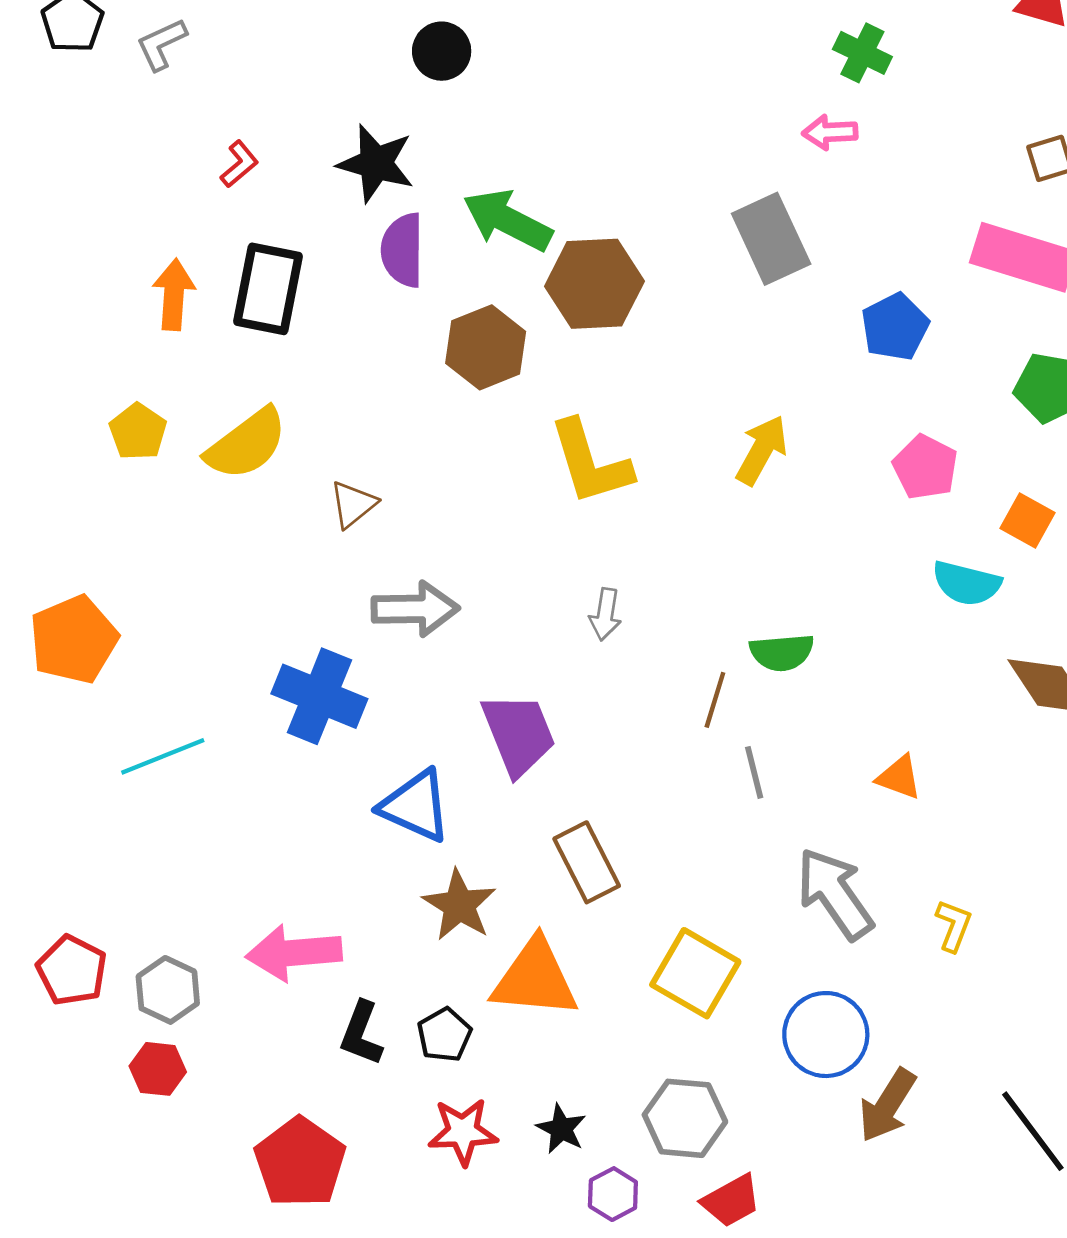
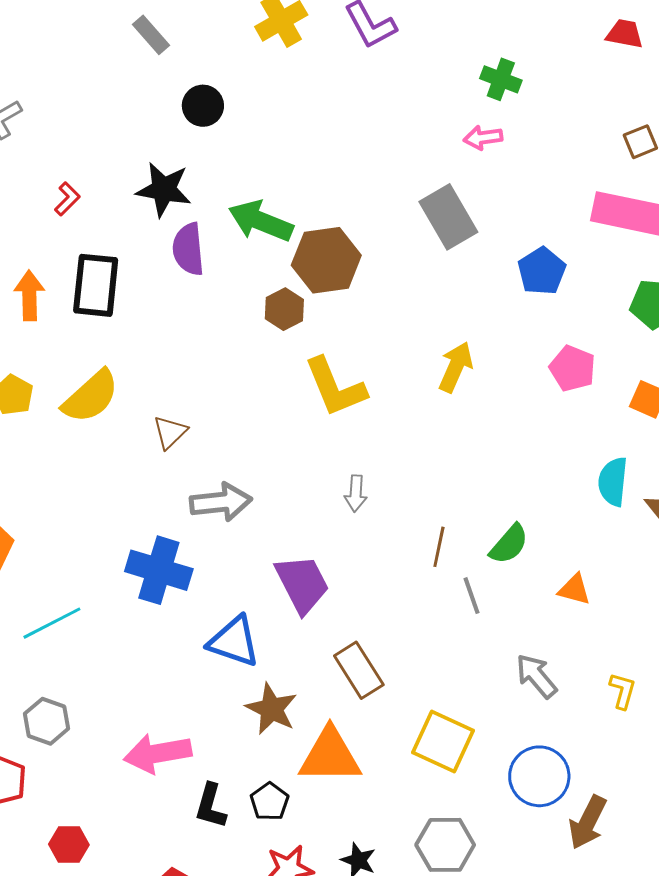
brown hexagon: (486, 347) -> (284, 309), moved, size x0.7
cyan semicircle: (966, 583) -> (613, 482), moved, turned 87
green semicircle: (782, 652) -> (509, 544), moved, turned -39
gray arrow: (835, 894) -> (536, 676), size x0.7
gray hexagon: (168, 990) -> (46, 721), moved

